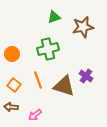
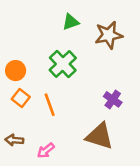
green cross: (48, 49) -> (63, 64), turned -30
orange square: (14, 85) -> (21, 98), moved
brown triangle: (64, 86) -> (100, 136), moved

